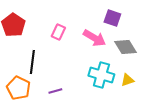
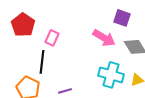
pink rectangle: (58, 32) -> (52, 38), moved

